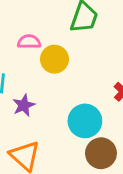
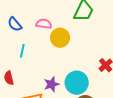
purple star: (24, 105) -> (52, 84), moved

